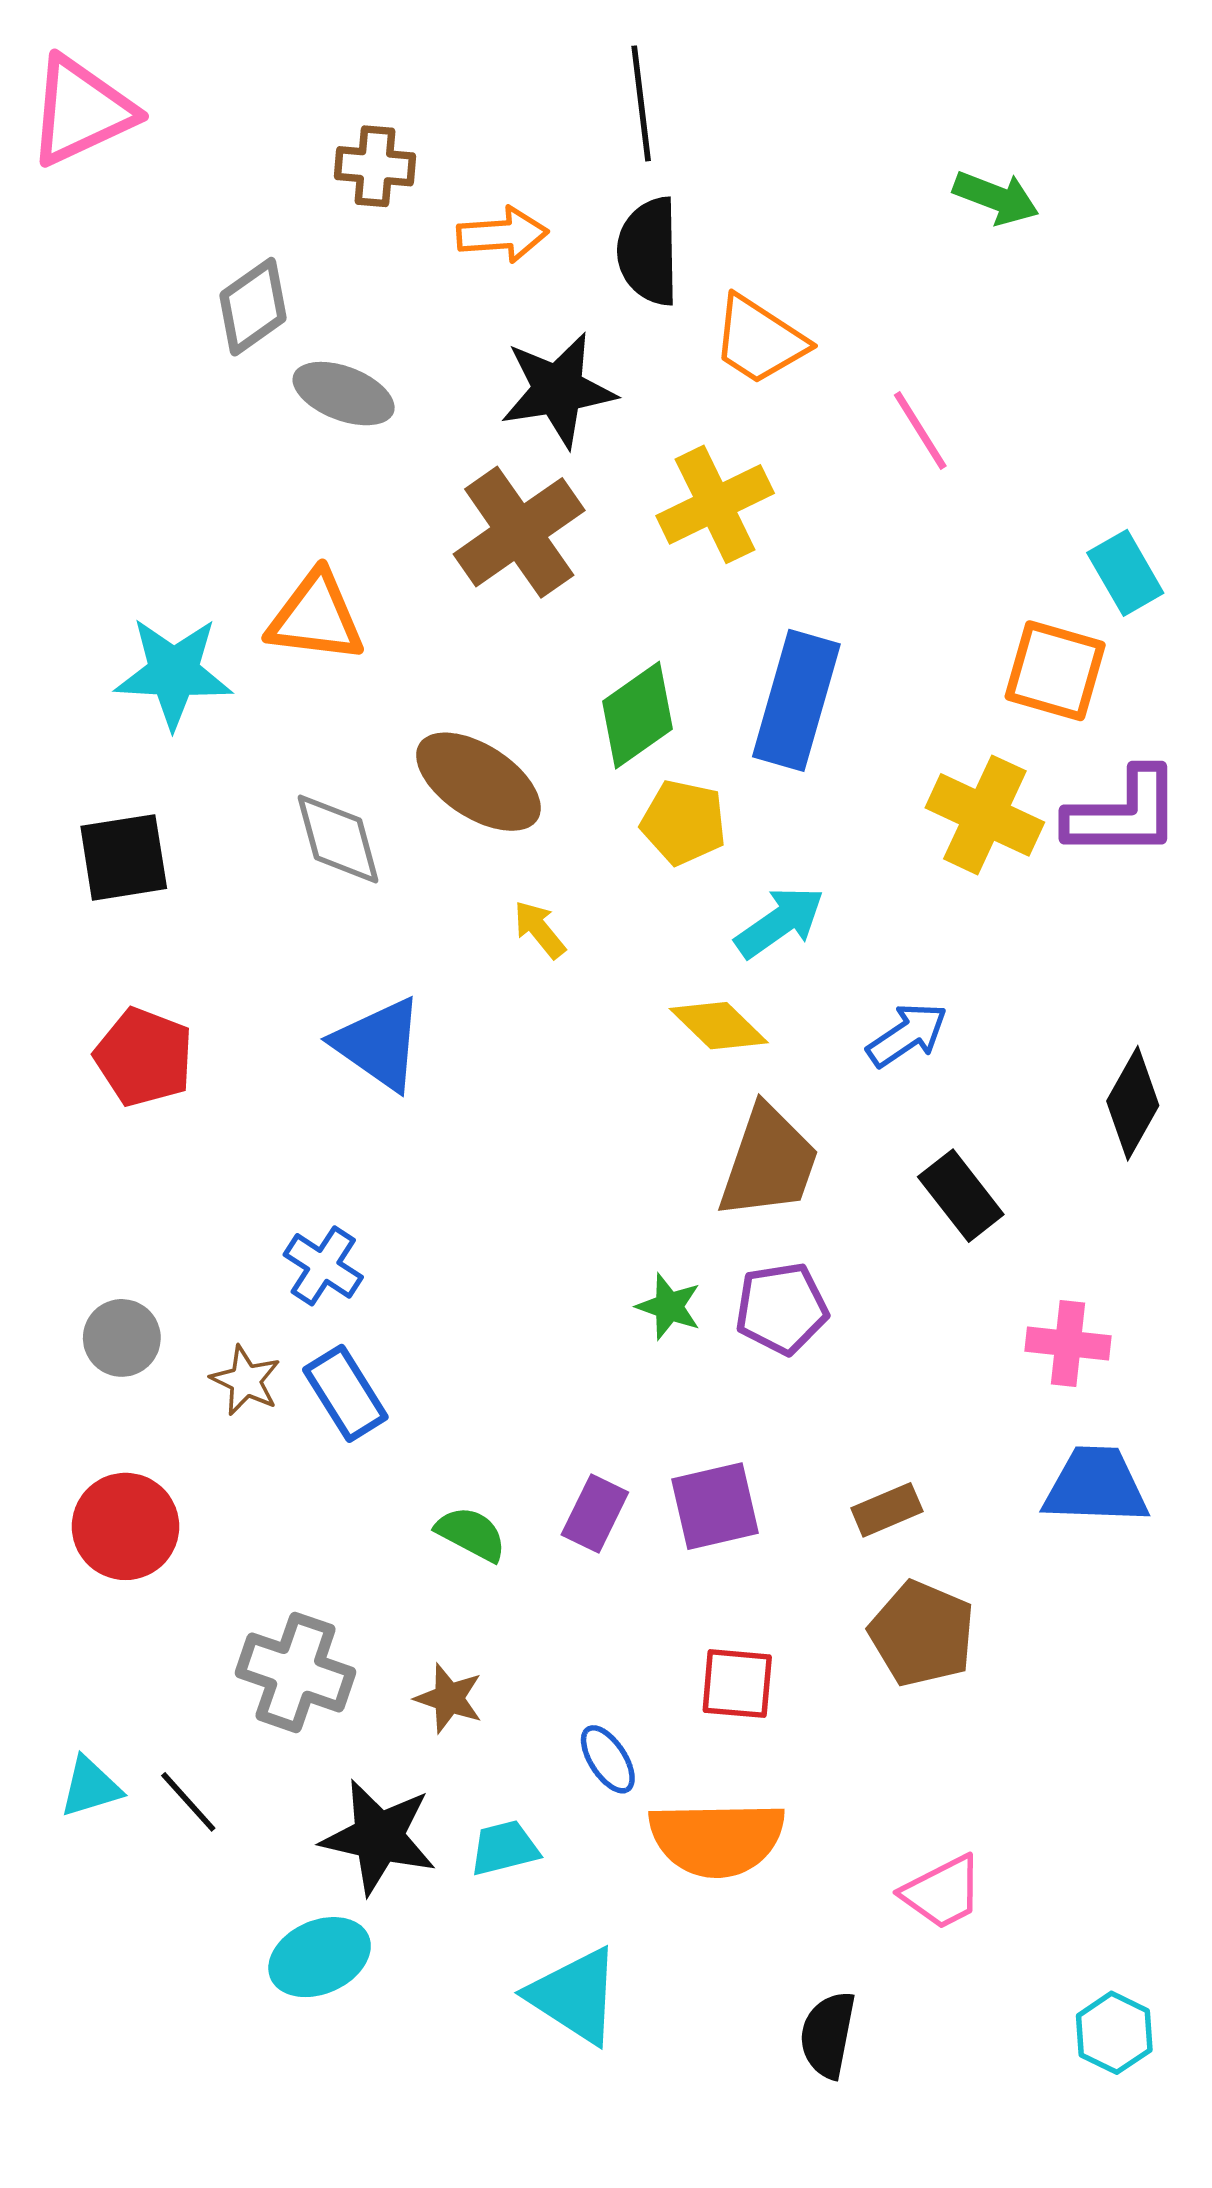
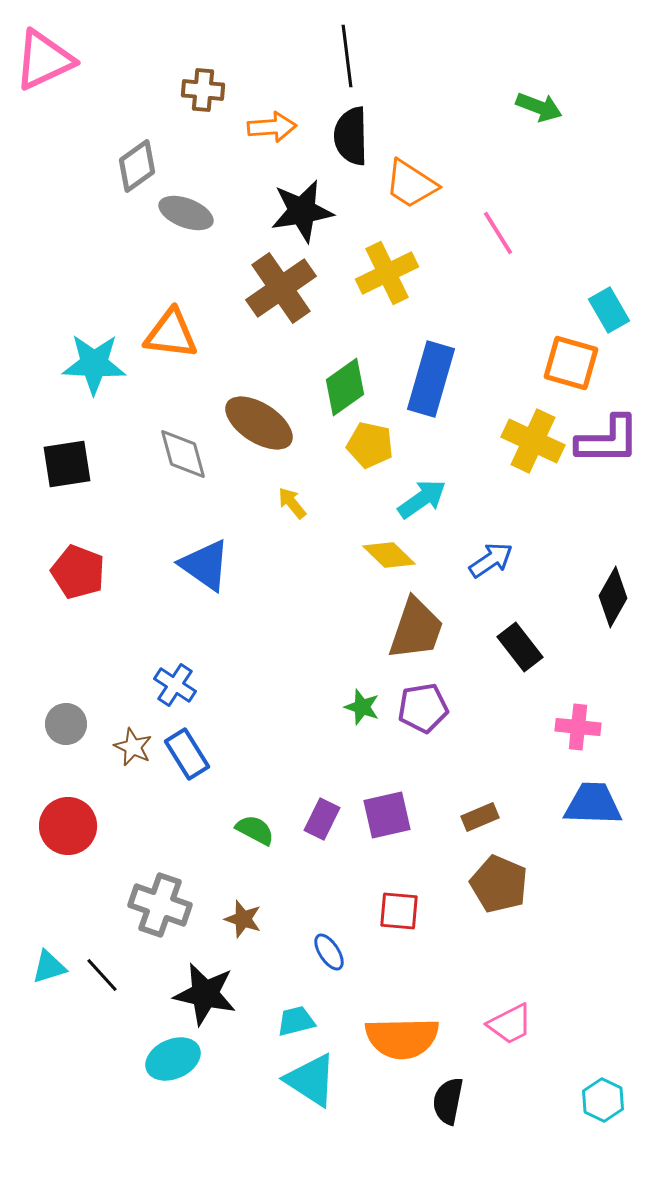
orange semicircle: (717, 1839) -> (402, 1038), moved
cyan trapezoid: (504, 1848) -> (296, 1021), moved

